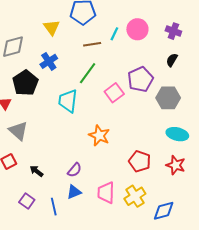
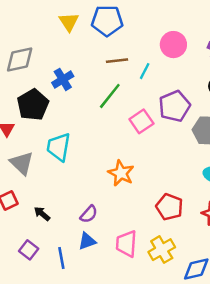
yellow triangle: (52, 27) -> (69, 22), moved
cyan line: (114, 34) -> (145, 71), moved
cyan trapezoid: (68, 101) -> (59, 147), moved

